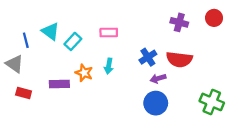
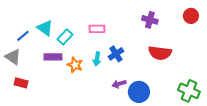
purple cross: (179, 22) -> (150, 20), moved
blue line: (26, 40) -> (23, 36), turned 64
blue cross: (148, 57) -> (116, 54), moved
purple arrow: (158, 78) -> (119, 84), moved
purple rectangle: (59, 84) -> (53, 57), moved

